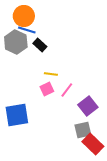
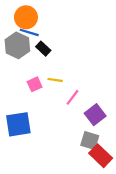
pink square: (47, 89) -> (35, 84), moved
gray square: (83, 130) -> (90, 141), turned 30

